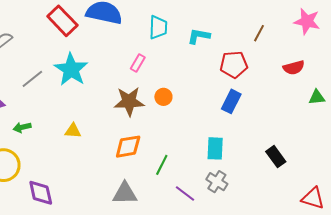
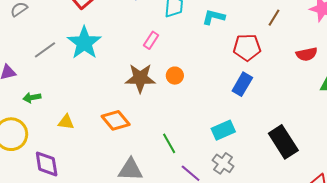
yellow triangle: (73, 131) -> (66, 122), moved
orange diamond: (128, 147) -> (116, 120), moved, turned 56
cyan rectangle: (215, 148) -> (223, 130), turned 60
black rectangle: (276, 157) -> (283, 142), size x1.5
green line: (162, 165) -> (169, 143), turned -60

